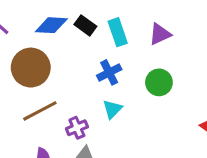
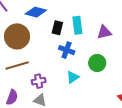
black rectangle: (85, 25) -> (57, 28), moved, turned 56
blue cross: (109, 72) -> (67, 50), turned 35
cyan triangle: (112, 109) -> (73, 77), moved

